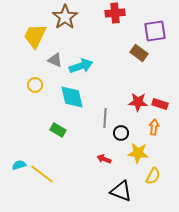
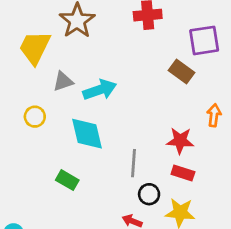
gray triangle: (55, 60) -> (63, 81), turned -42
red rectangle: (160, 104) -> (183, 173), moved
orange arrow: (154, 127) -> (214, 115), moved
black circle: (121, 133) -> (149, 194), moved

